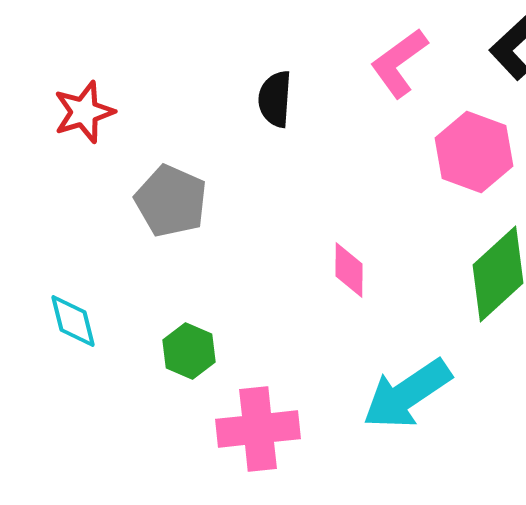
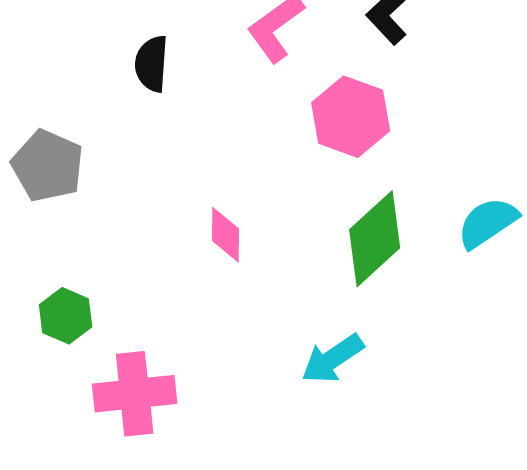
cyan arrow: (407, 394) -> (333, 359), moved, size x0.7

